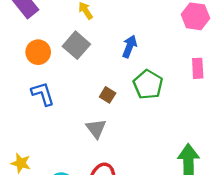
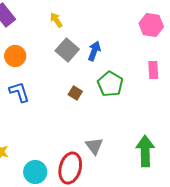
gray square: (76, 45) -> (67, 50), moved
gray triangle: (96, 128) -> (94, 146), moved

